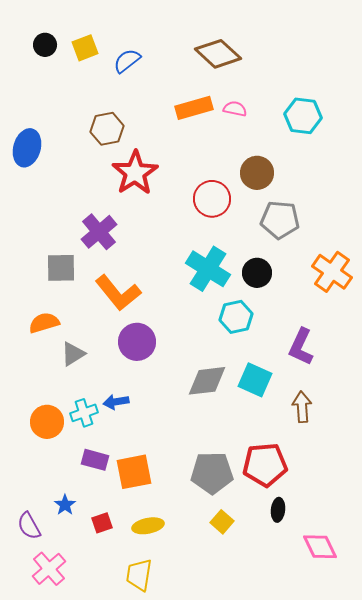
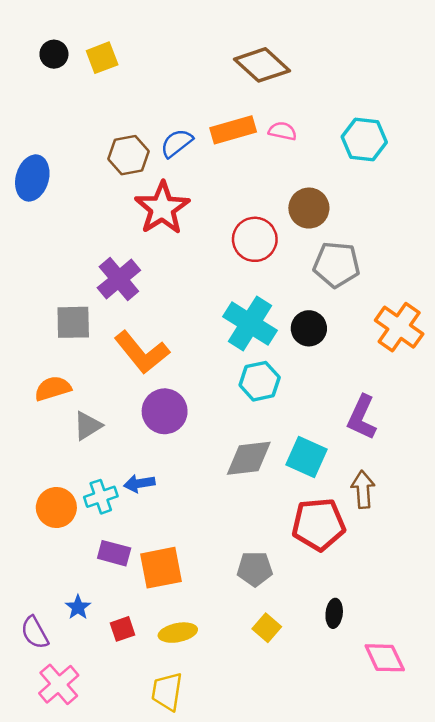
blue semicircle: (127, 61) -> (177, 143), moved
cyan hexagon: (236, 317) -> (260, 381), moved
red pentagon: (265, 465) -> (319, 524), moved
gray pentagon: (212, 473) -> (255, 569), size x0.7

